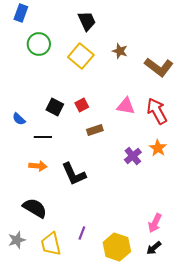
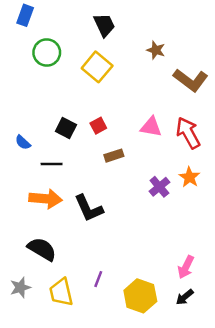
brown star: (120, 51) -> (156, 50), moved
orange arrow: (38, 166) -> (46, 199), size x1.5

